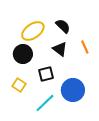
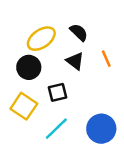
yellow square: (19, 85) -> (24, 106), size x1.5
blue circle: (73, 90) -> (101, 129), moved

